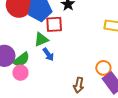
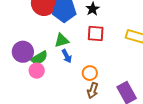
red square: (54, 24) -> (96, 33), moved
orange circle: (103, 68) -> (90, 73), moved

